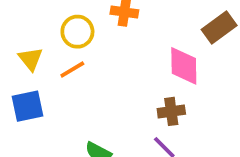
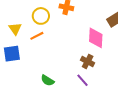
brown cross: (171, 111) -> (88, 61), turned 32

